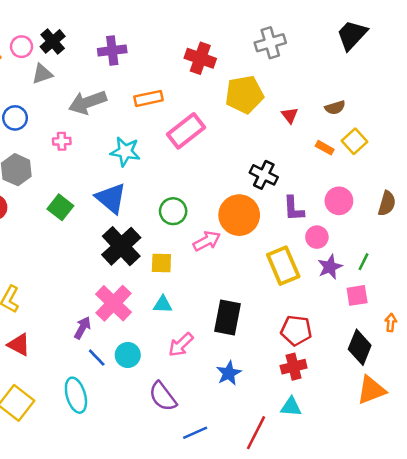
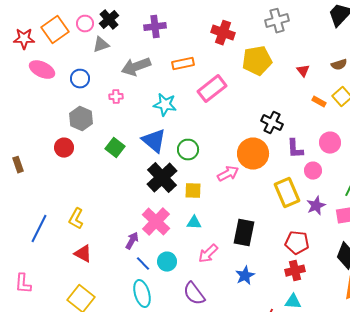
brown semicircle: (335, 108) -> (339, 65), moved
red triangle: (290, 115) -> (303, 71), moved
green circle: (173, 211) -> (188, 150), moved
purple star: (330, 267) -> (316, 206), moved
cyan ellipse: (76, 395) -> (142, 294), moved

